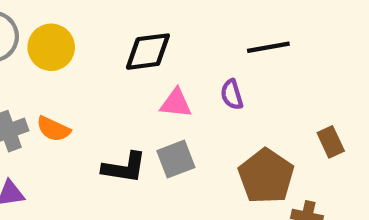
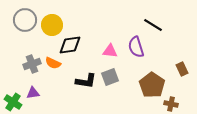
black line: (268, 47) -> (153, 25), turned 42
black diamond: (148, 52) -> (70, 45), moved
purple semicircle: (232, 95) -> (136, 47), size x1.5

